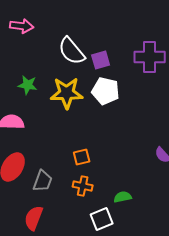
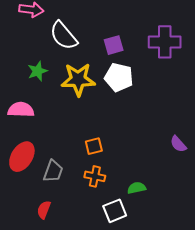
white semicircle: (72, 51) -> (64, 36), moved
green star: (28, 85) -> (38, 71), turned -30
red semicircle: (34, 218) -> (44, 210), size x0.7

